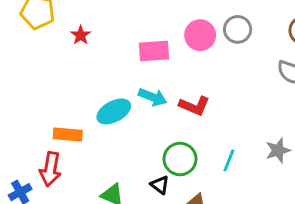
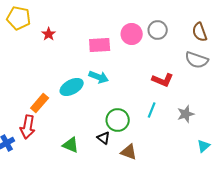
red L-shape: (194, 106) -> (163, 80), moved
orange rectangle: (68, 135) -> (40, 103), turned -54
cyan line: (229, 160) -> (152, 110), moved

